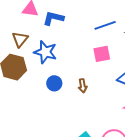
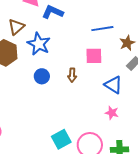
brown arrow: (83, 86) -> (72, 75), moved

